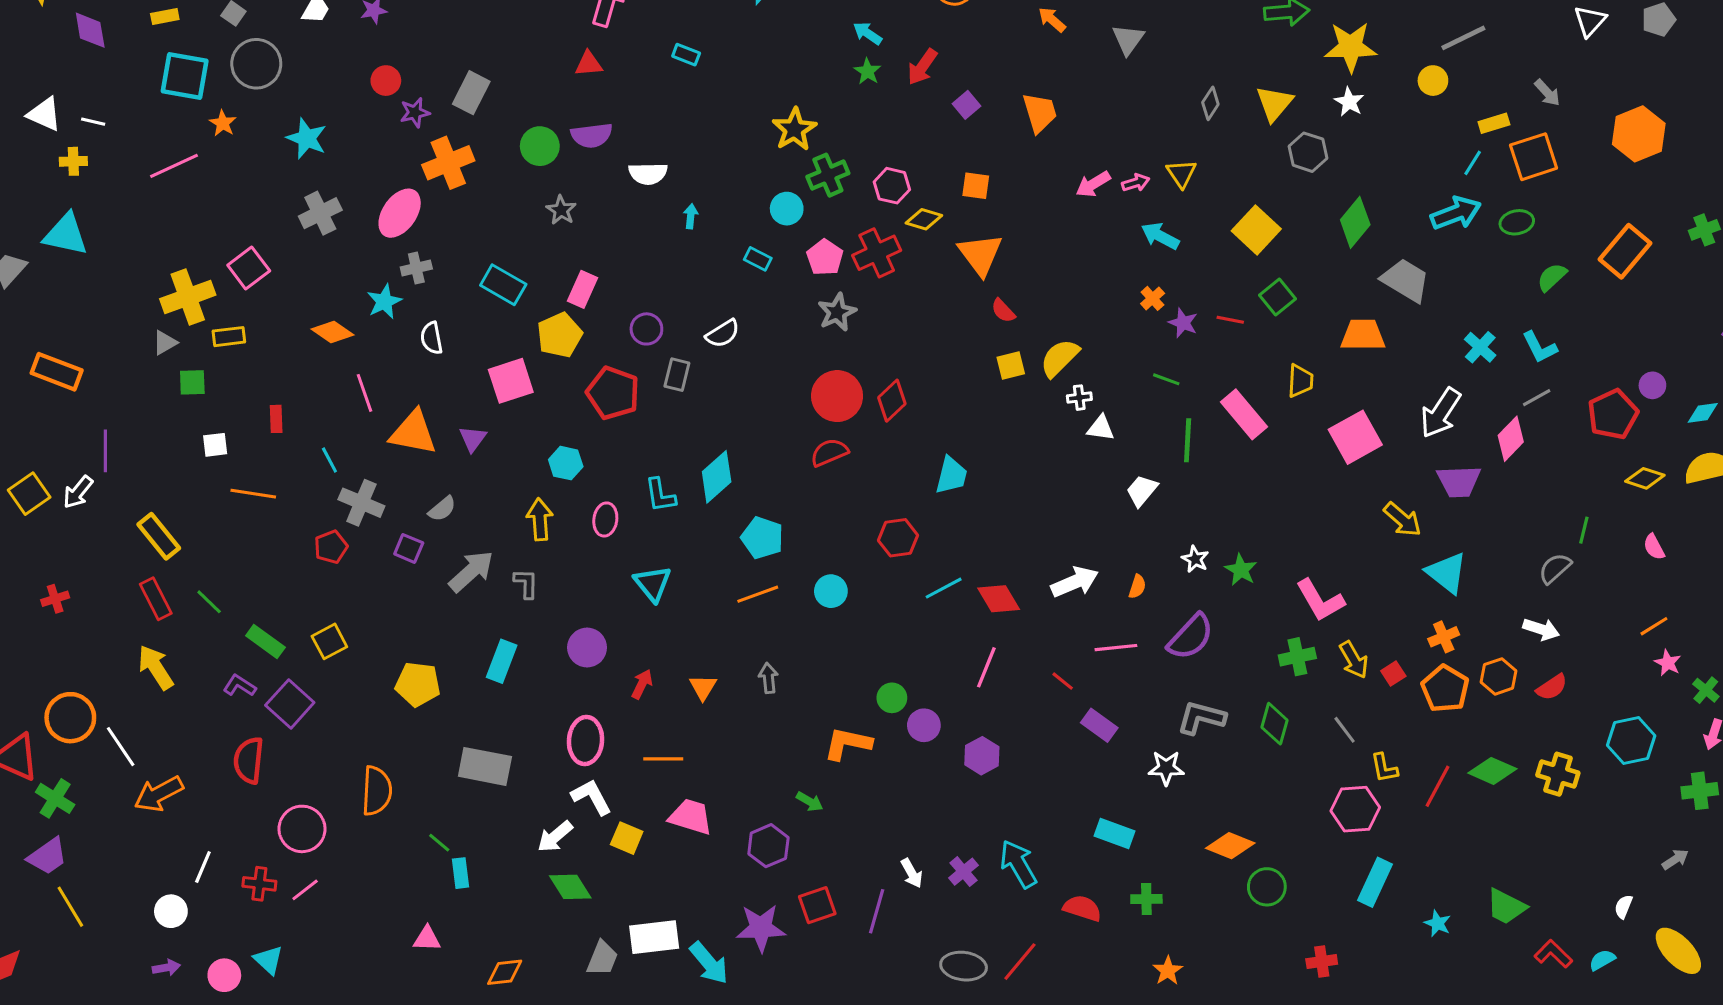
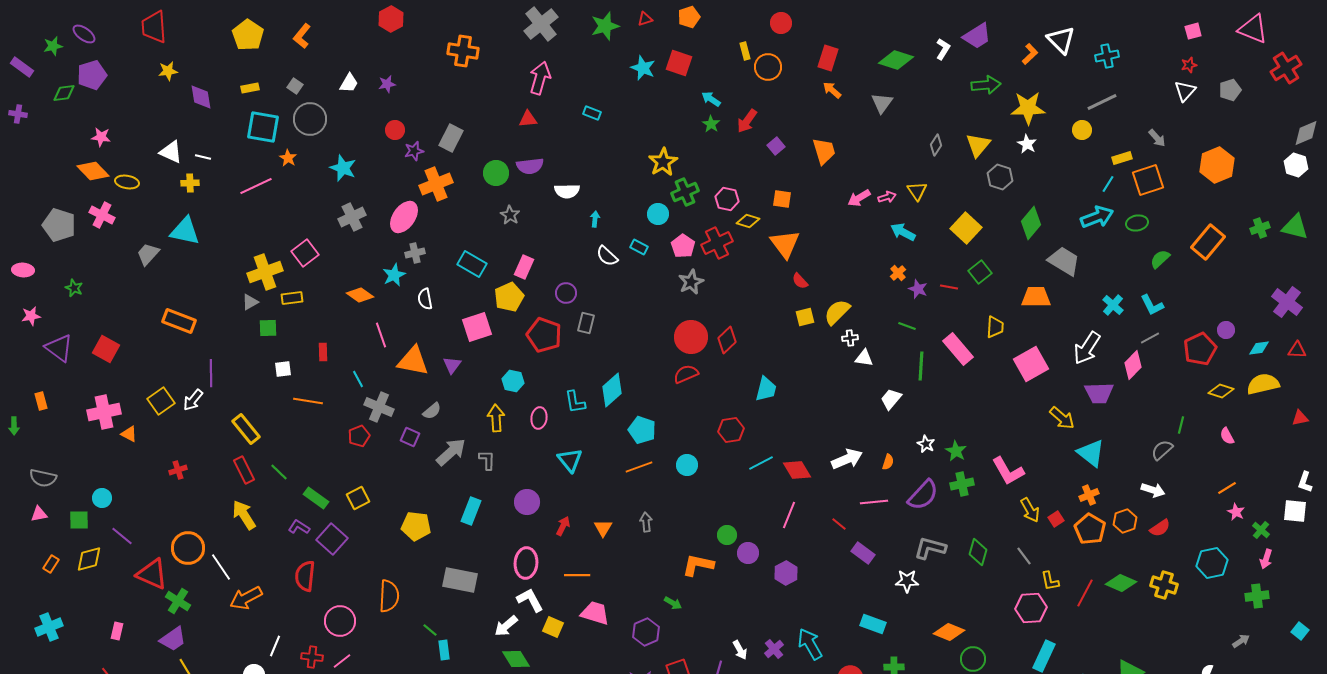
white semicircle: (723, 334) -> (607, 256), moved, turned 75
green cross: (1297, 657) -> (962, 484), moved

